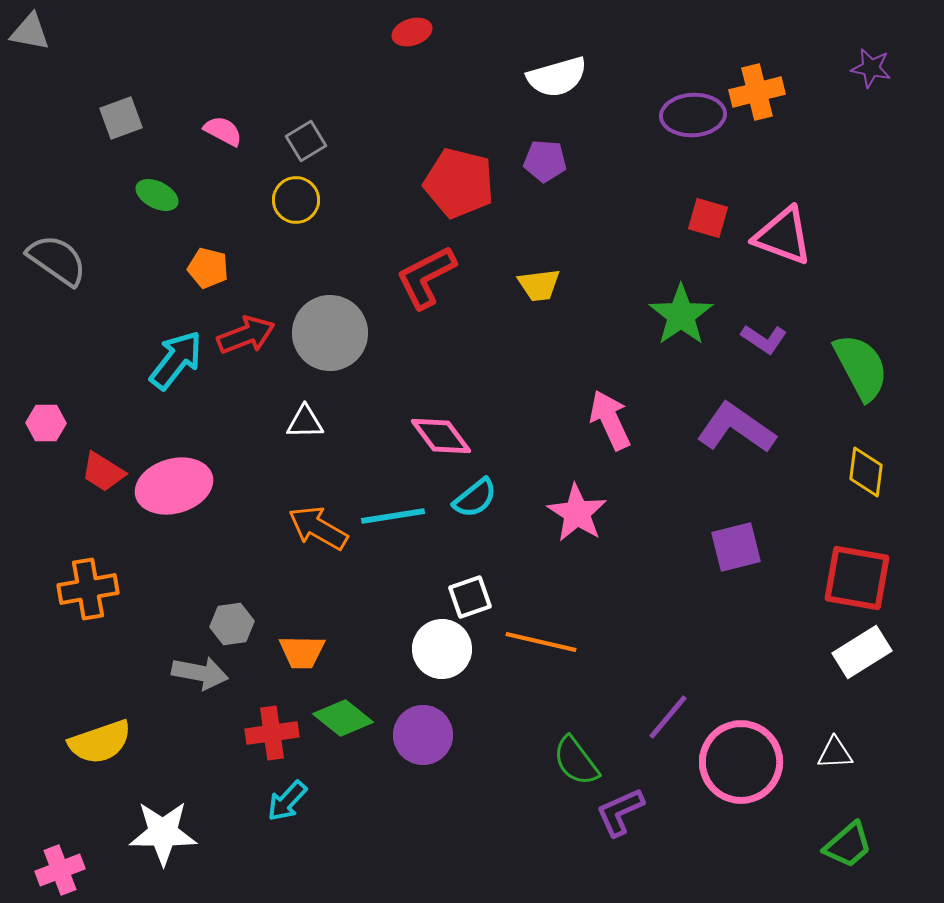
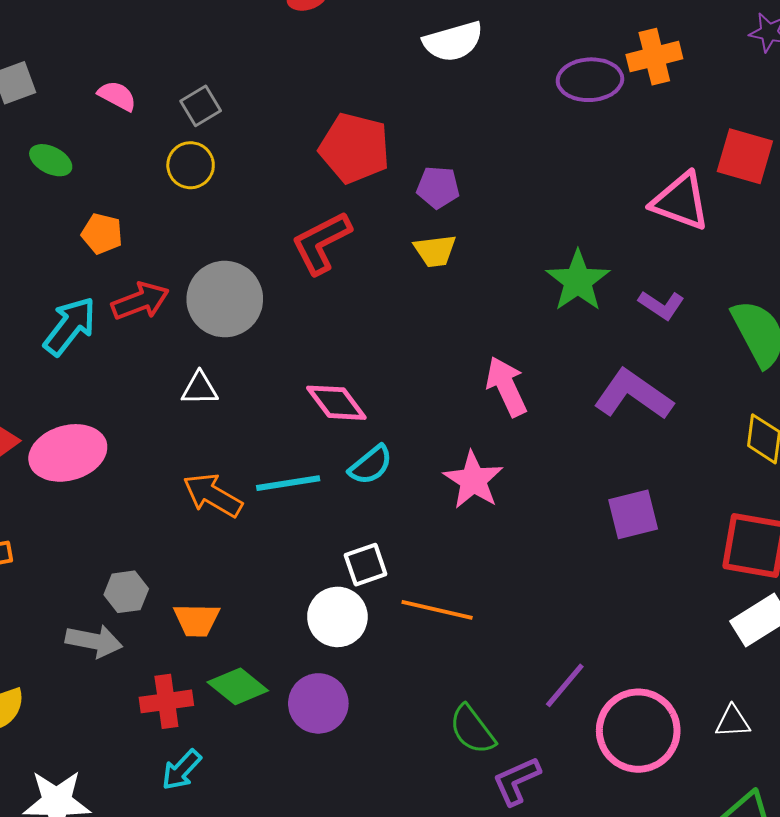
purple pentagon: (545, 161) -> (438, 187), moved
red square: (708, 218) -> (745, 156), moved, size x1.4

